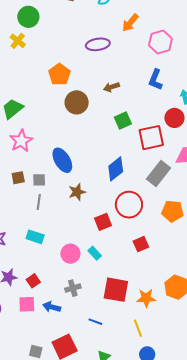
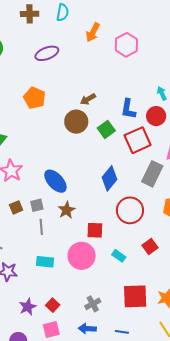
purple ellipse: (98, 44) -> (47, 53), moved
blue L-shape: (155, 80) -> (128, 109), moved
brown circle: (77, 102) -> (76, 122), moved
brown star: (77, 192) -> (67, 210), moved
red square: (103, 222) -> (95, 230), moved, turned 36
cyan rectangle: (95, 253) -> (119, 256), moved
pink circle: (70, 254) -> (82, 256), moved, size x1.4
blue arrow: (52, 307) -> (87, 329), moved

